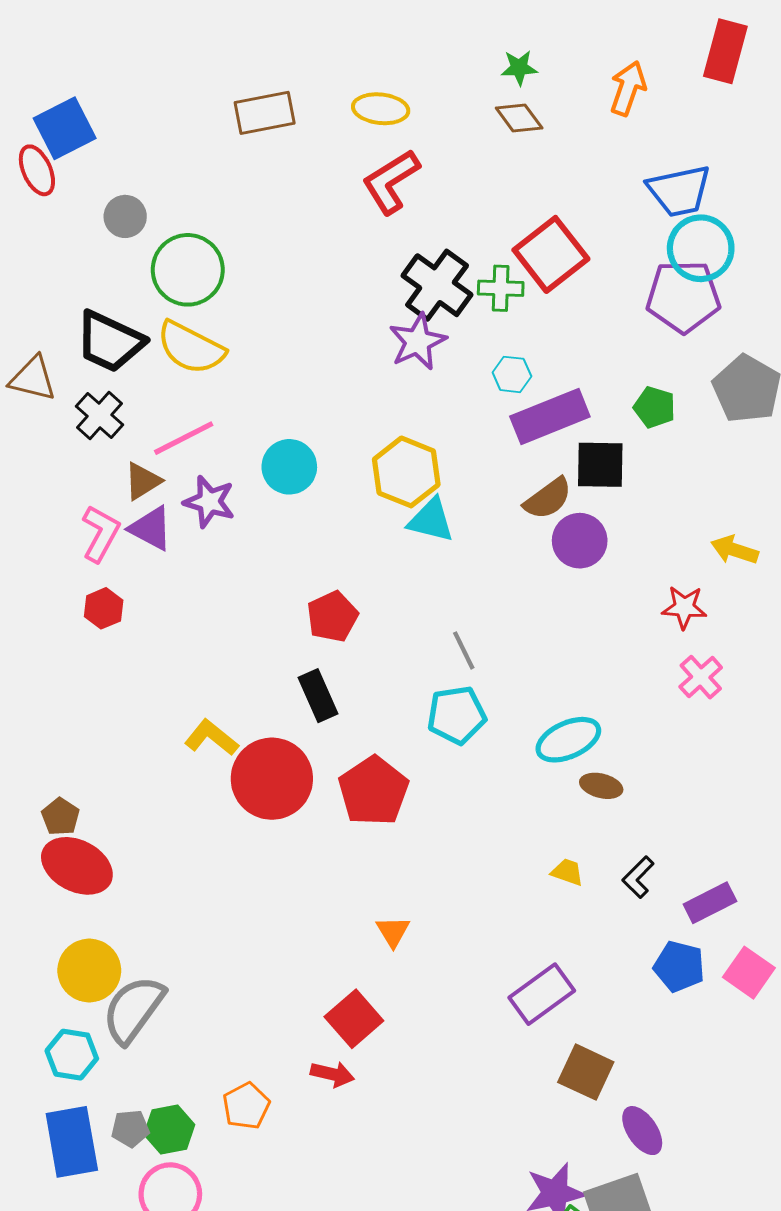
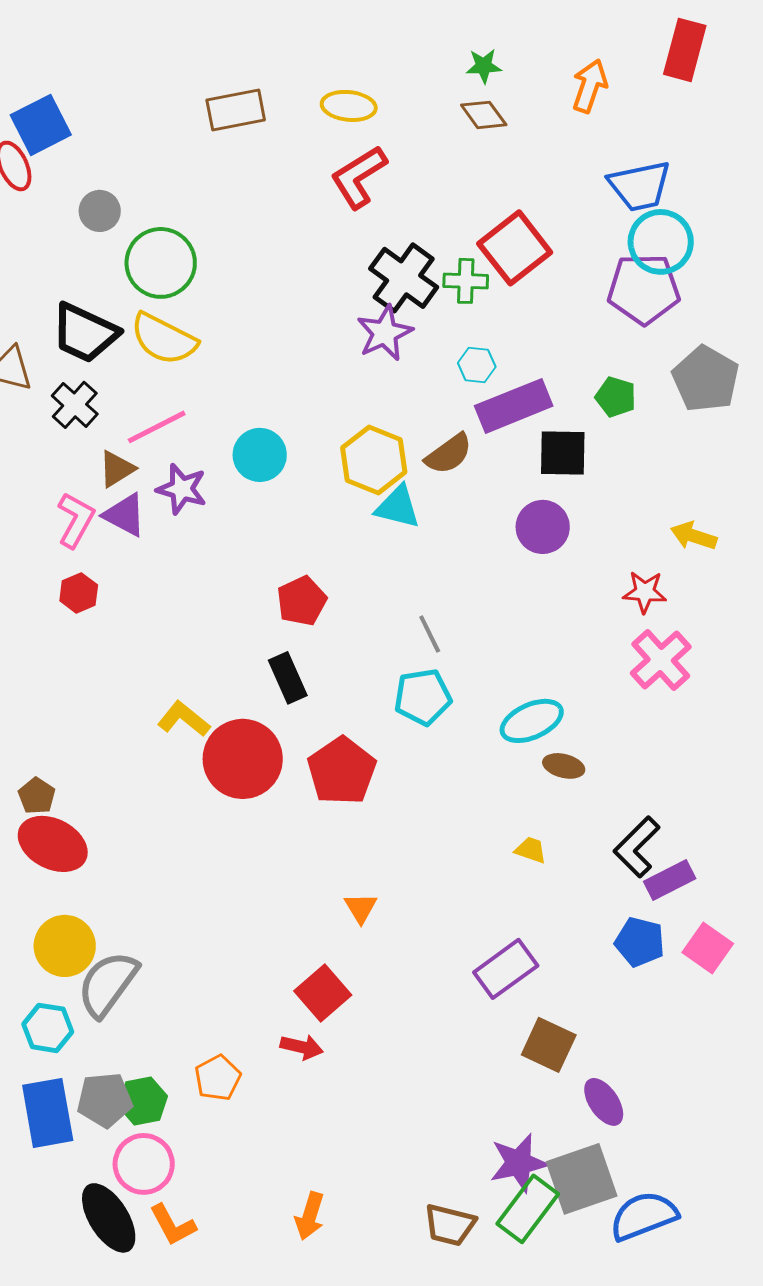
brown semicircle: (548, 499) -> (449, 454), moved
pink cross: (701, 677) -> (661, 660), size x1.4
black L-shape: (638, 877) -> (637, 847), moved, size x1.5
gray pentagon: (130, 1128) -> (105, 1100), size x1.5

